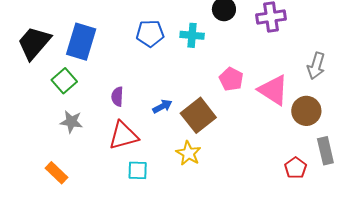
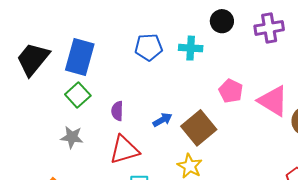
green square: (64, 81) -> (78, 95), moved

